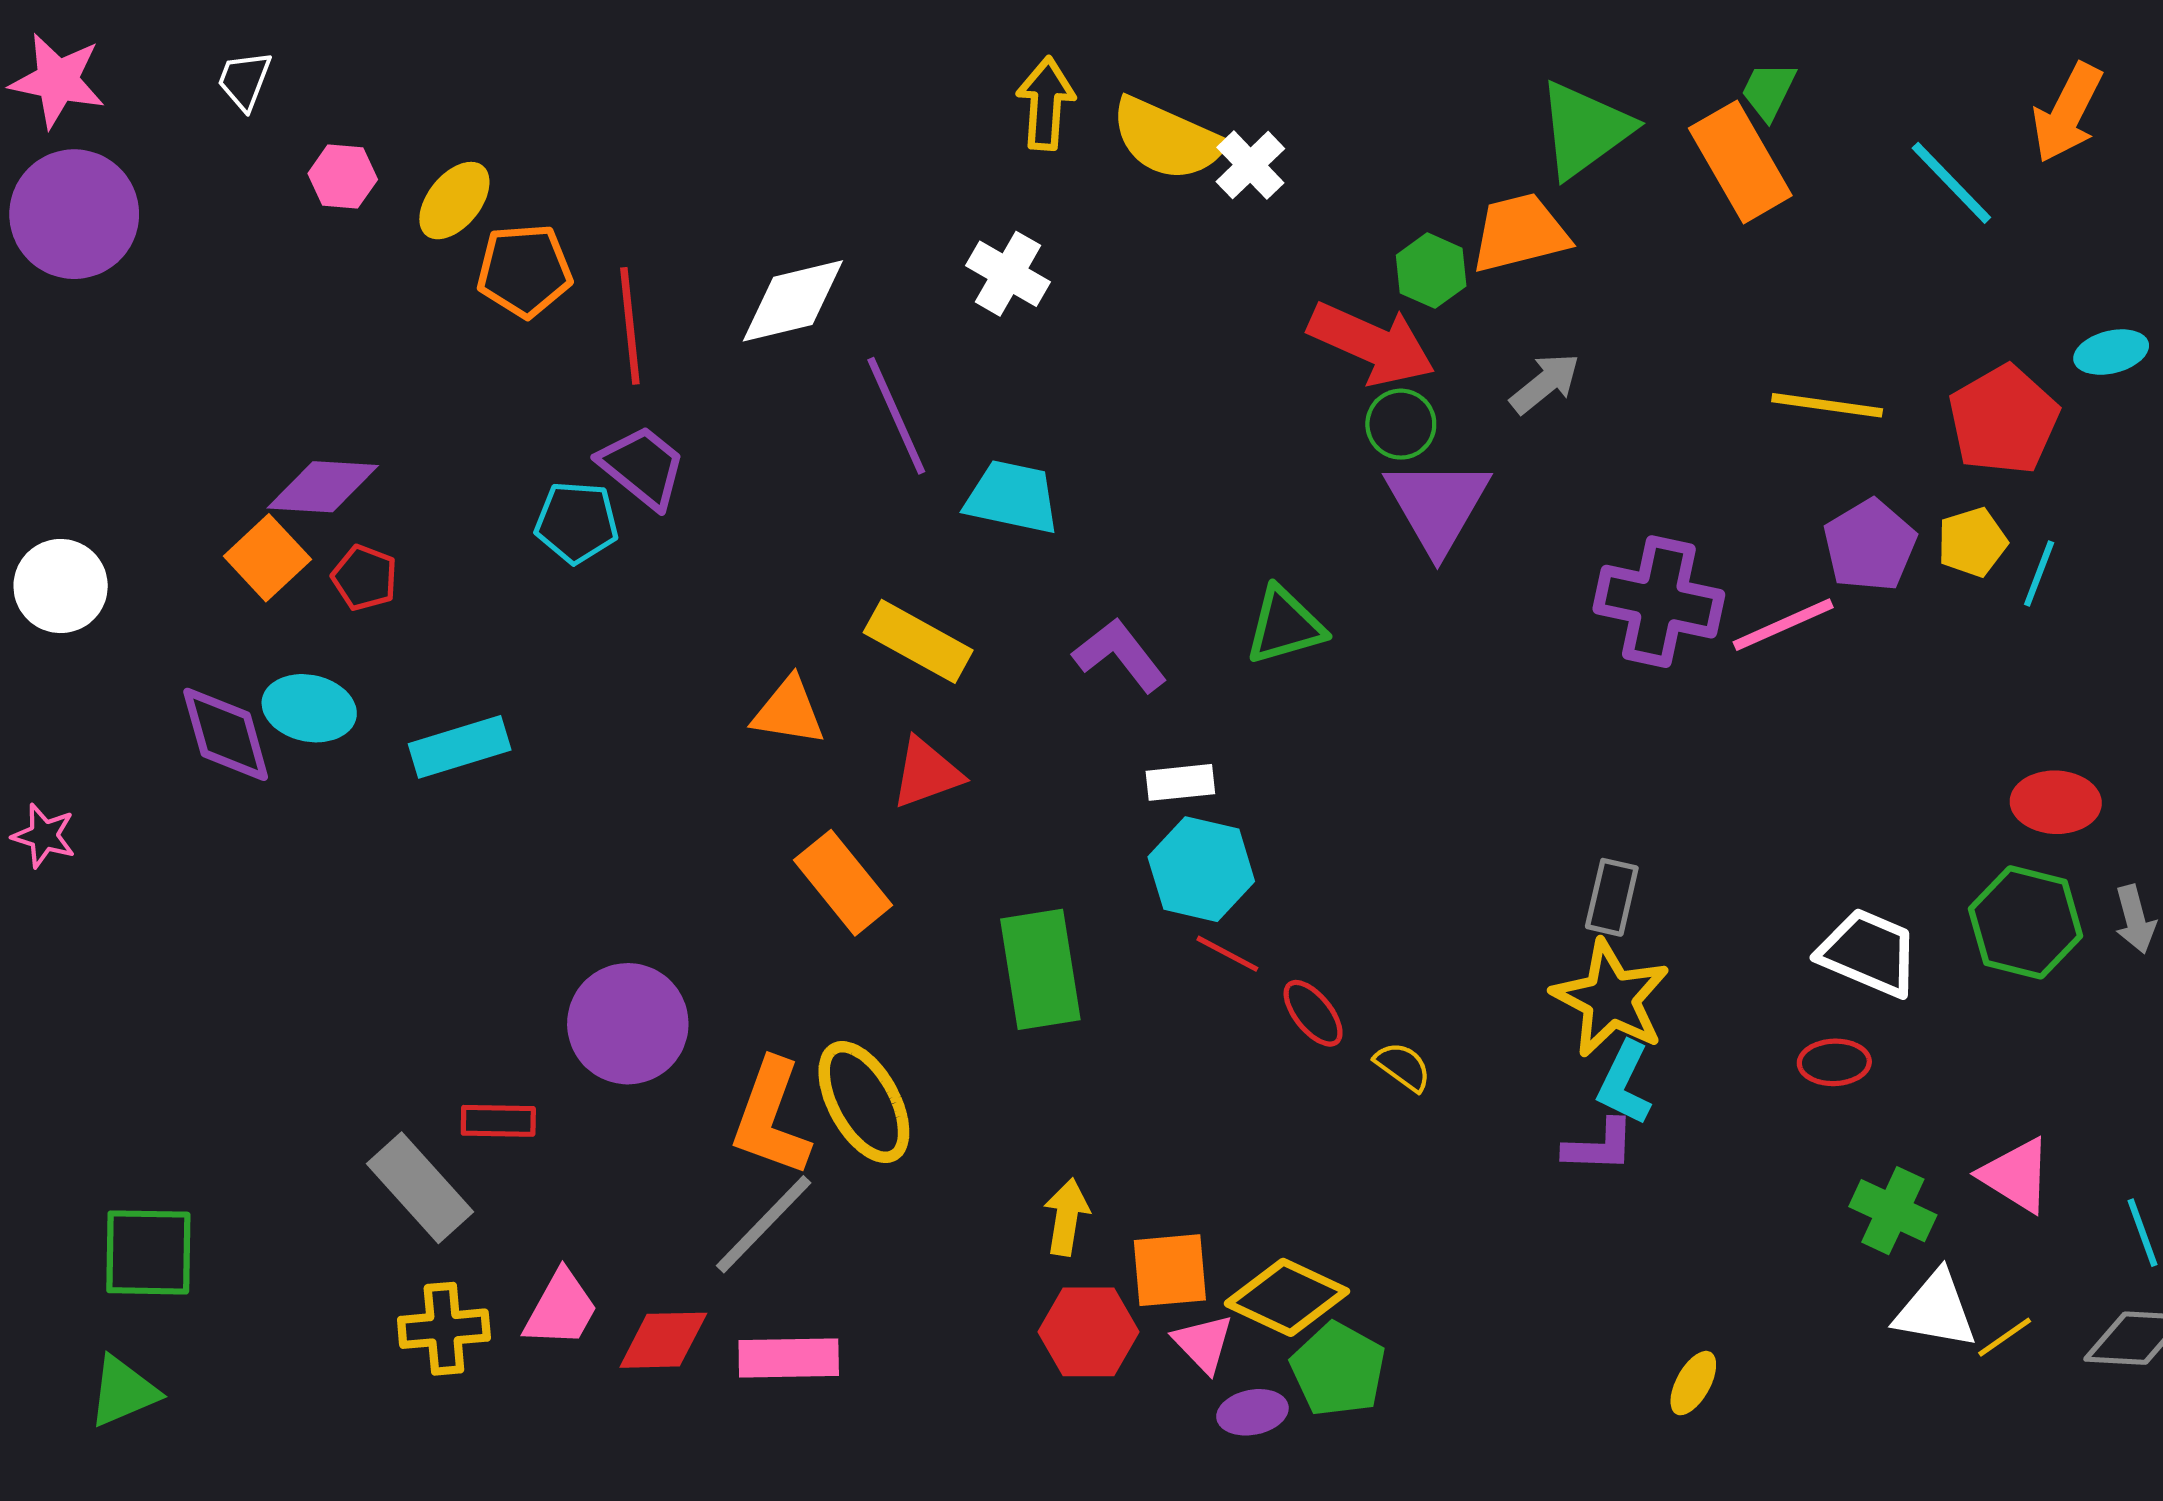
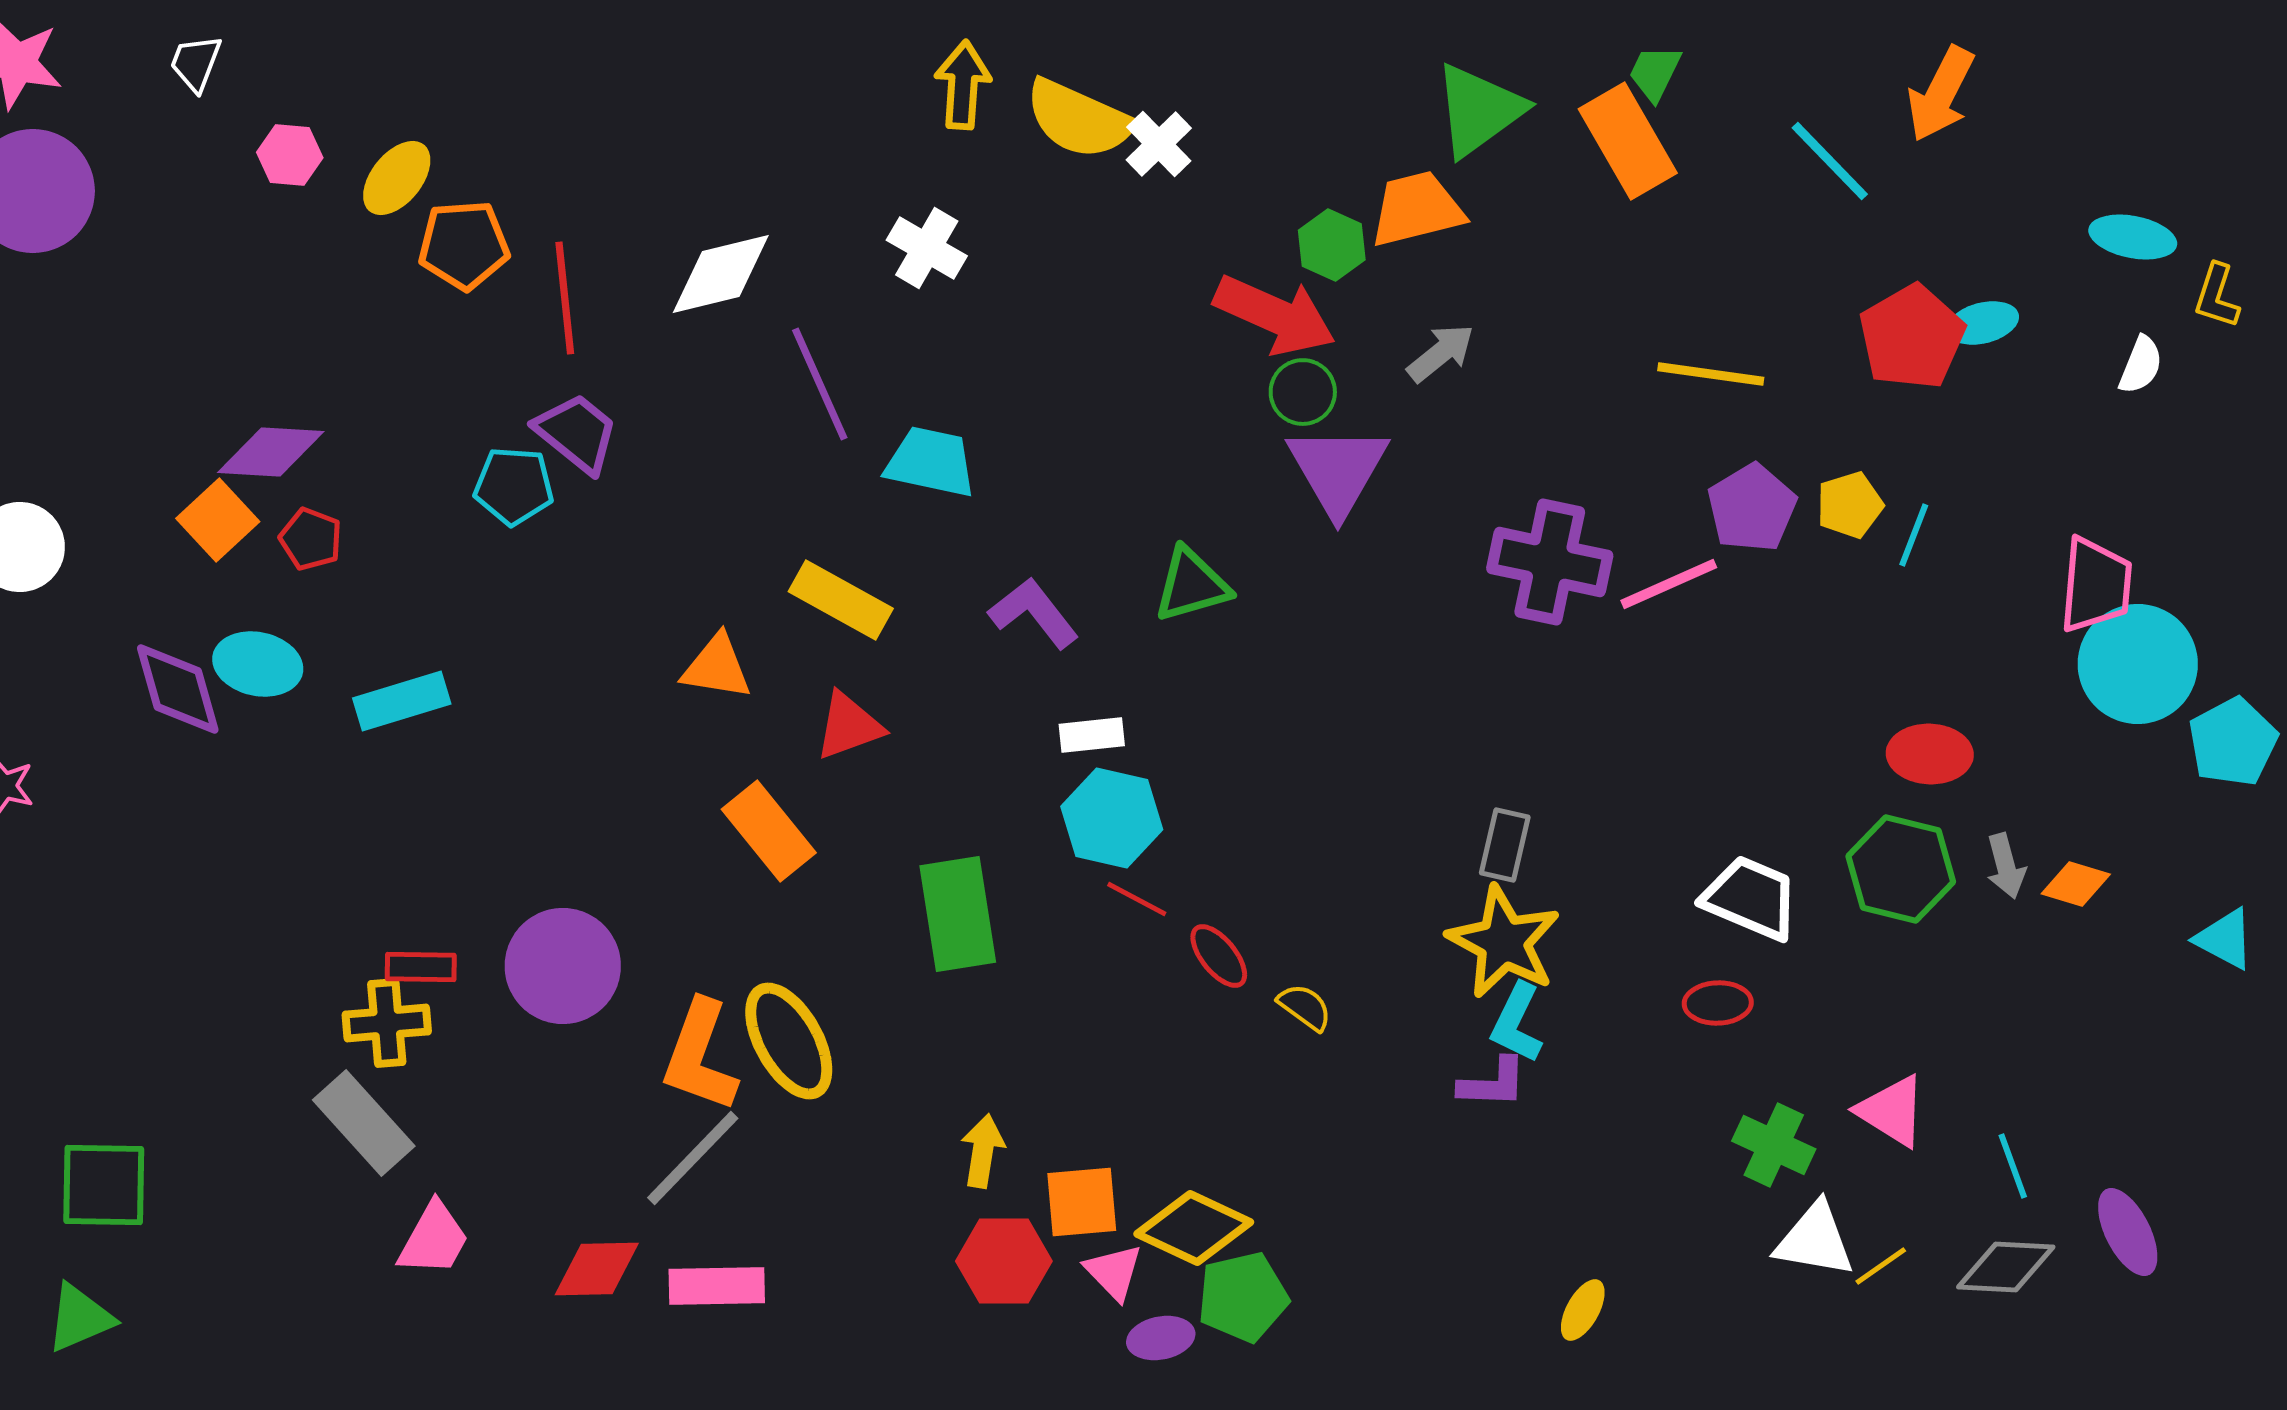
red pentagon: (2004, 420) -> (1912, 337), moved
red rectangle: (498, 1121) -> (421, 967), moved
pink trapezoid: (561, 1309) -> (434, 1239), moved
yellow cross: (444, 1329) -> (387, 1023), moved
green pentagon: (1338, 1369) -> (1243, 1297), turned 30

